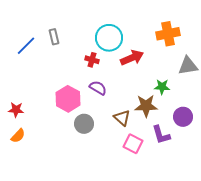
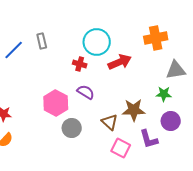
green star: (162, 87) -> (164, 94), moved

